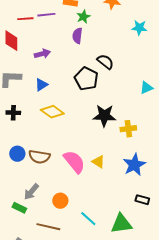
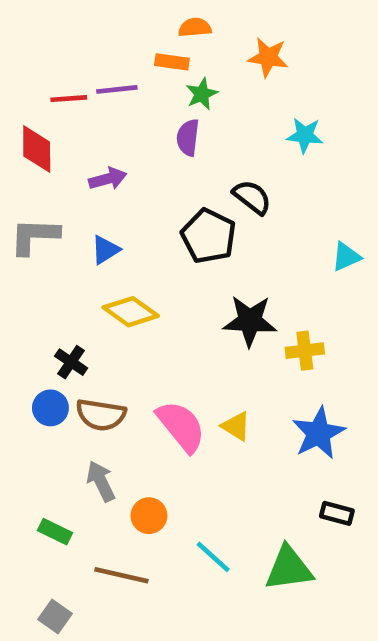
cyan star: (139, 28) -> (305, 135), moved
black cross: (13, 113) -> (71, 362), moved, turned 32
gray arrow: (31, 192) -> (101, 481), moved, turned 114

